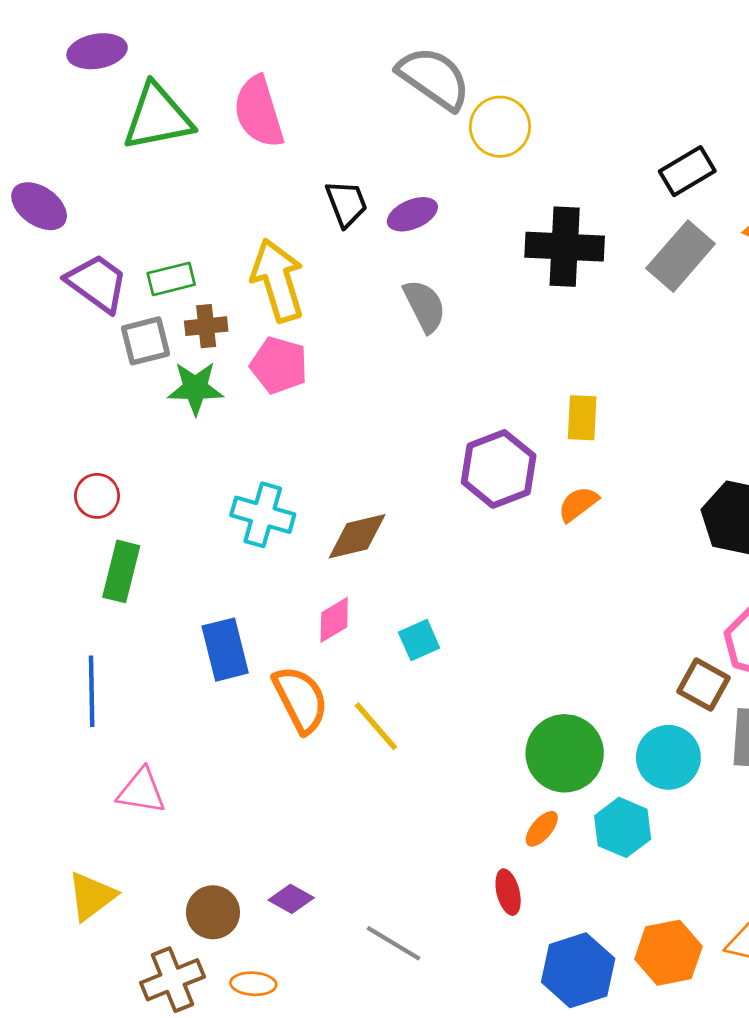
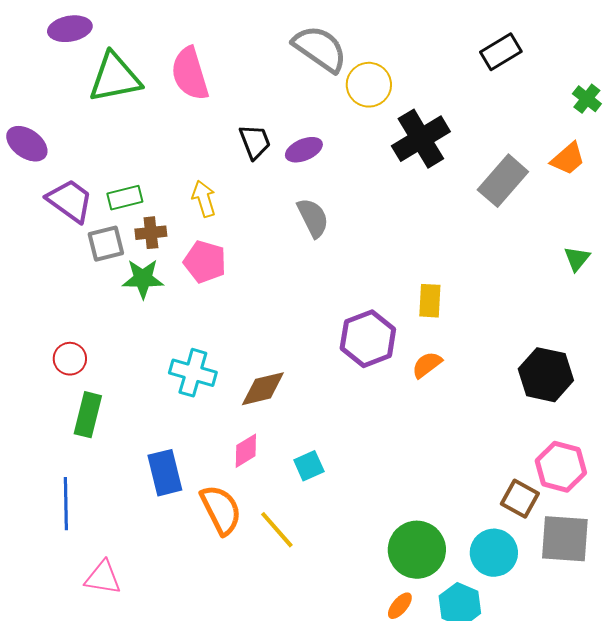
black rectangle: (687, 171) -> (501, 52), moved
black cross: (565, 247) -> (421, 139), moved, turned -34
yellow arrow: (278, 280) -> (204, 199), size x0.6

